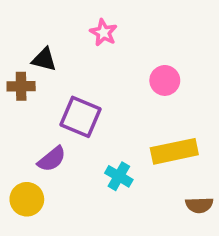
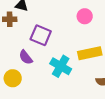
purple semicircle: (52, 159) -> (26, 57), turned 91
cyan cross: (119, 176) -> (61, 66), size x1.5

